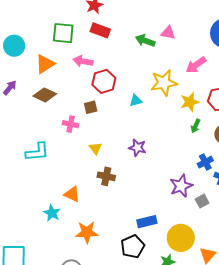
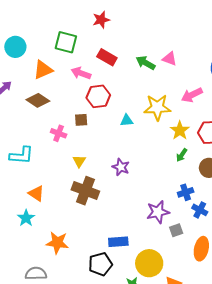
red rectangle: (100, 30) -> (107, 57), moved
yellow star: (190, 102) -> (180, 130), turned -30
brown cross: (106, 176) -> (85, 191), size x1.5
orange triangle: (72, 194) -> (36, 193), moved

